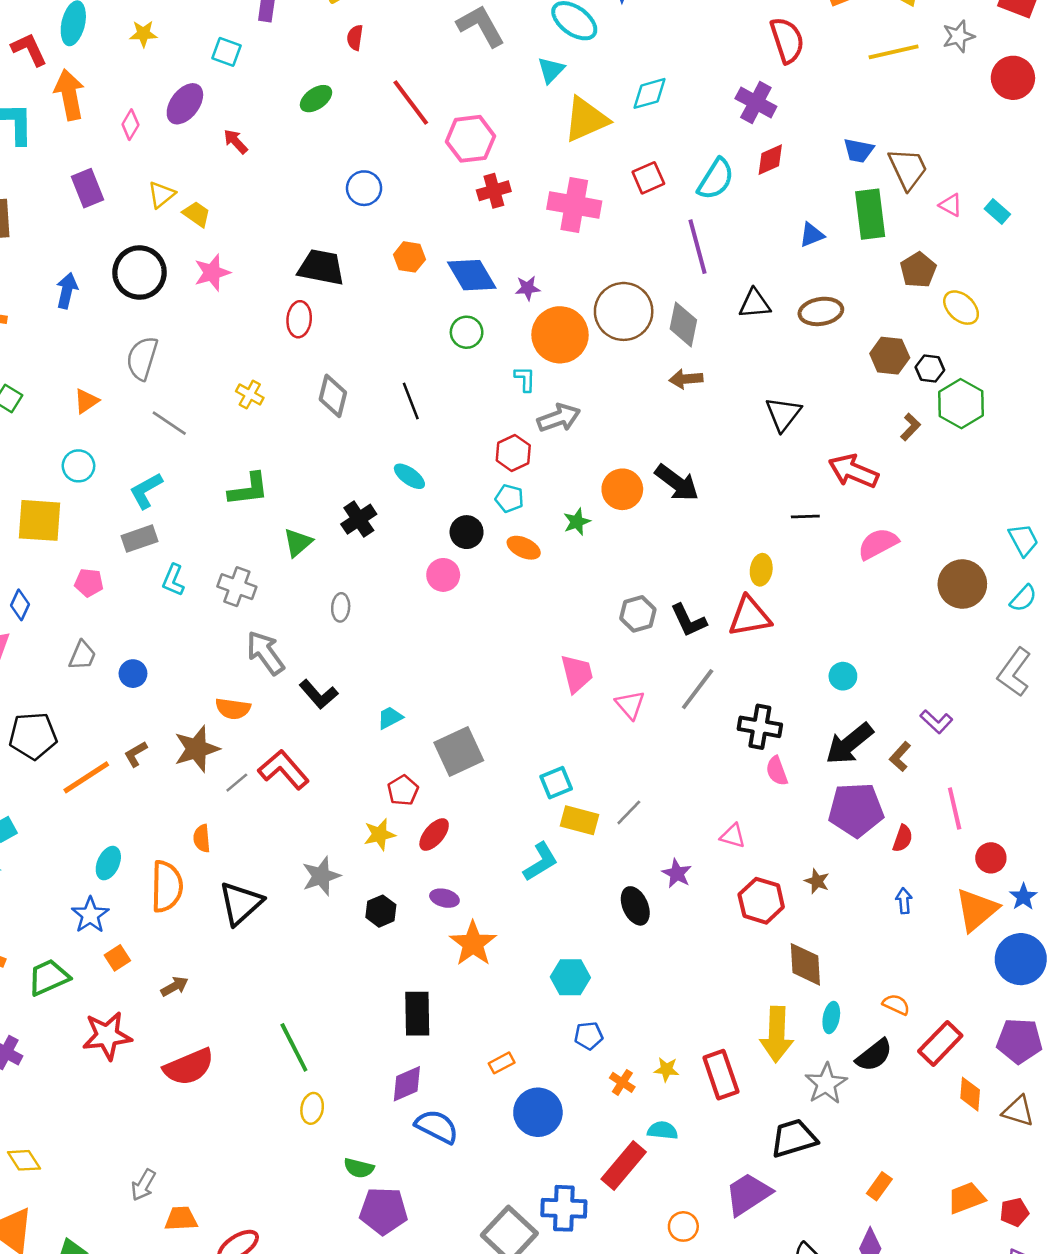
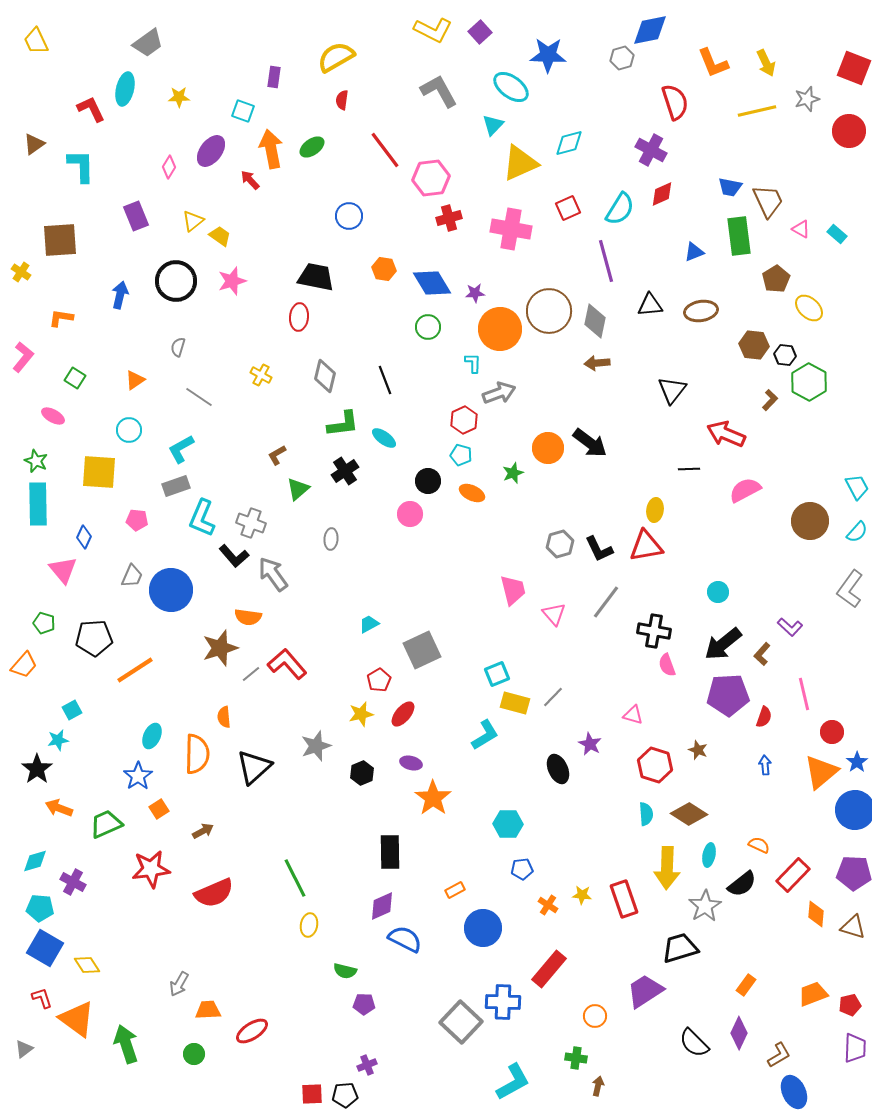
orange arrow: (69, 95) -> (271, 149), moved
gray semicircle: (142, 358) -> (178, 347), size x0.6
green L-shape: (249, 489) -> (343, 424), moved
cyan L-shape: (173, 580) -> (202, 518), size x1.5
blue circle: (133, 674) -> (171, 590), size x2.0
black L-shape: (319, 694) -> (234, 556), moved
brown L-shape: (136, 754) -> (277, 455), moved
brown diamond: (805, 964) -> (689, 814), turned -54
cyan semicircle: (663, 1130) -> (646, 814), moved, turned 80
purple pentagon: (383, 1211) -> (364, 1004), size x0.6

